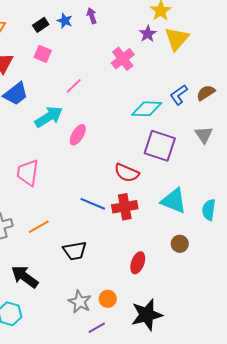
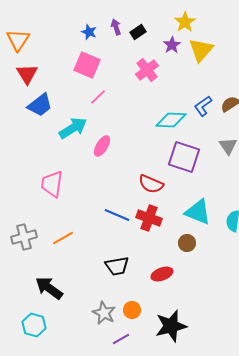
black rectangle: (41, 25) -> (138, 32), moved
pink square: (43, 54) -> (87, 65), moved, size x1.5
red cross: (125, 207) -> (149, 218), turned 30
brown circle: (180, 244) -> (187, 243), moved
black trapezoid: (75, 251) -> (117, 266), moved
red ellipse: (138, 263) -> (162, 274), turned 50

